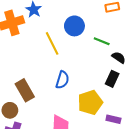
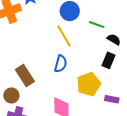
yellow line: (52, 43) -> (64, 36), moved

